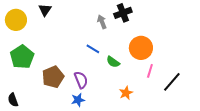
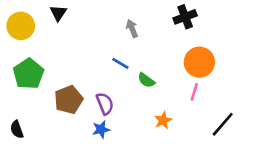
black cross: (123, 13) -> (185, 17), moved
orange circle: (141, 48) -> (199, 62), moved
black line: (172, 82) -> (223, 124), moved

